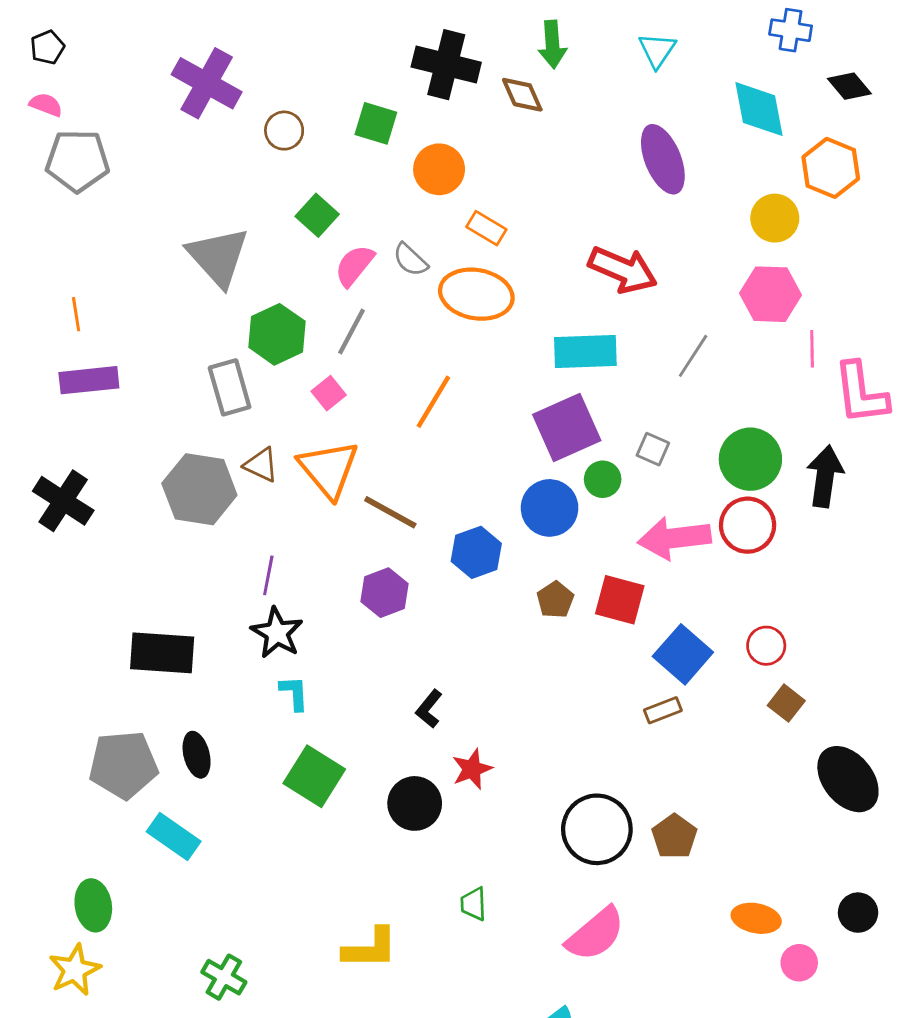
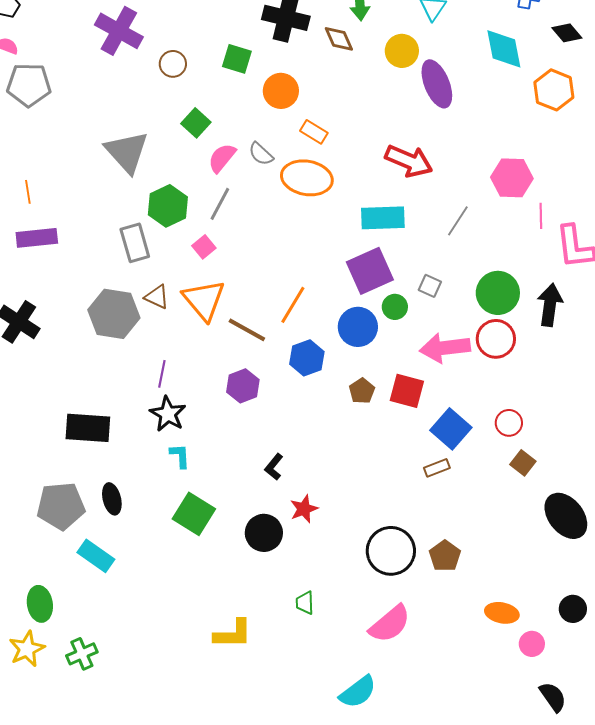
yellow circle: (775, 218) -> (402, 51), moved
orange line: (433, 402) -> (293, 305), moved
green cross: (224, 977) -> (82, 654), moved, turned 36

